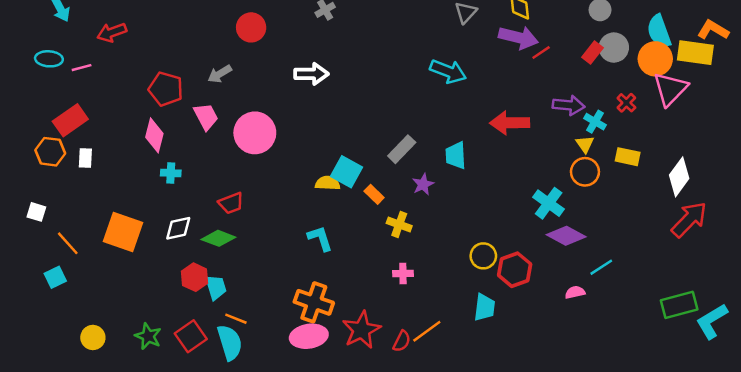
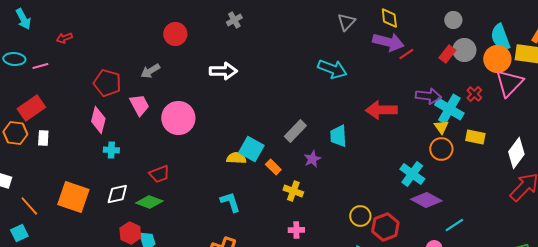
red arrow: (112, 32) -> (64, 38), size x0.7
cyan cross: (595, 122) -> (449, 109), size x1.6

